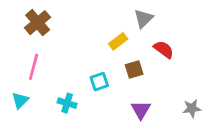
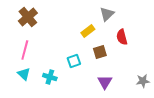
red semicircle: (164, 49) -> (122, 37), turned -140
cyan triangle: (20, 100) -> (24, 74), moved, turned -32

